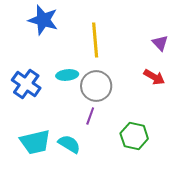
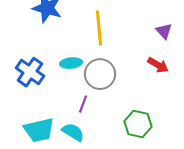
purple line: (90, 116) -> (83, 104), moved

